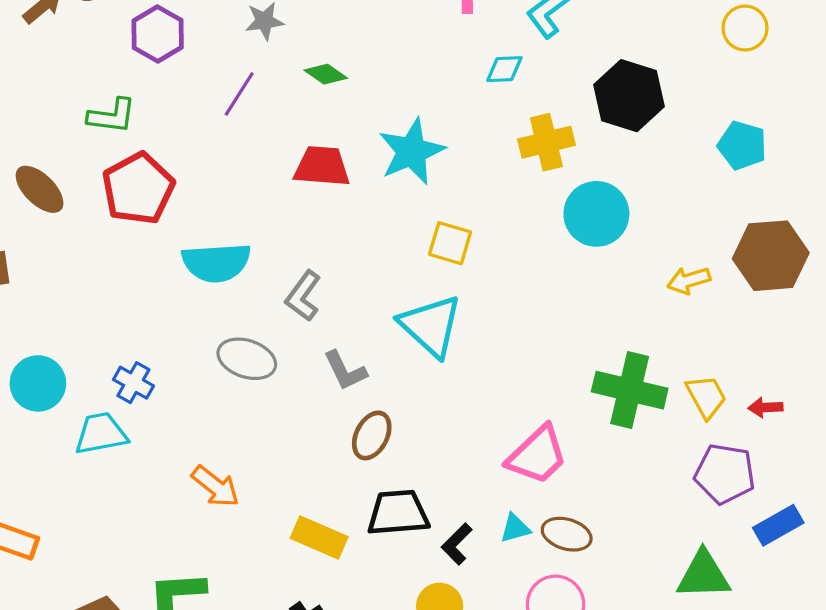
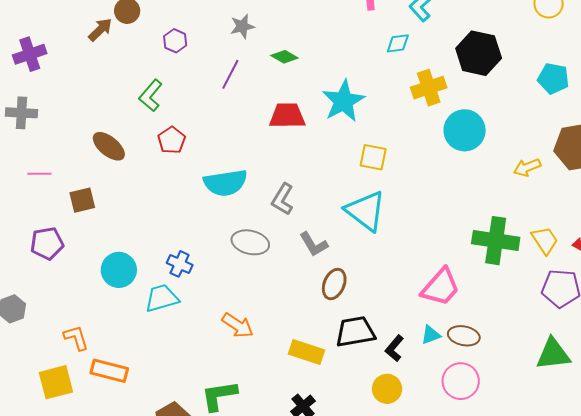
purple hexagon: (158, 34) -> (175, 41), size x0.7
green L-shape: (112, 116) -> (151, 95), turned 128
red pentagon: (138, 189) -> (172, 140), size x0.6

